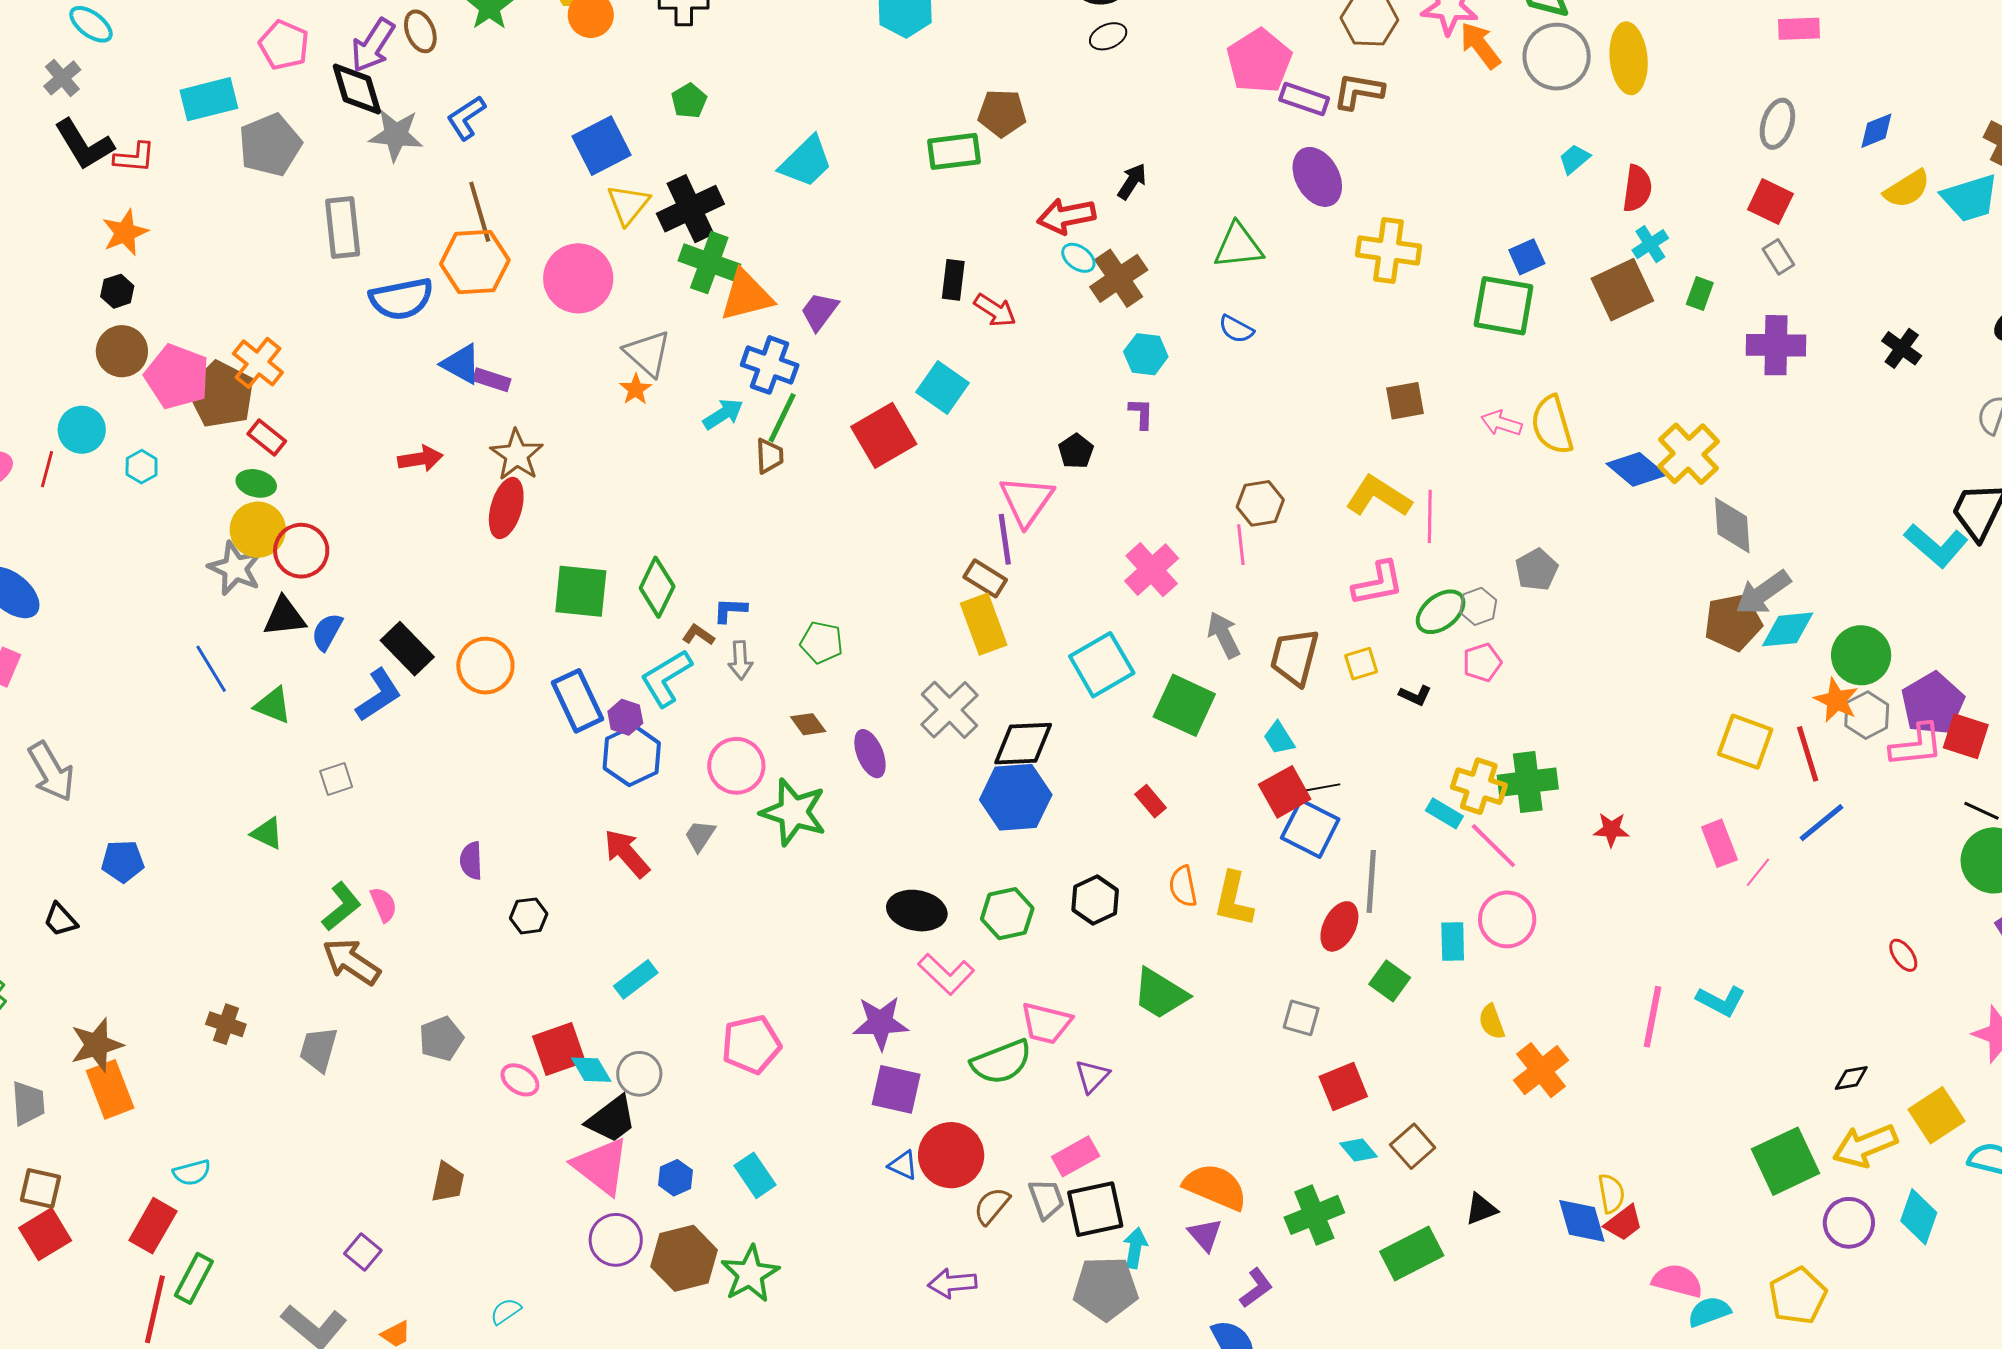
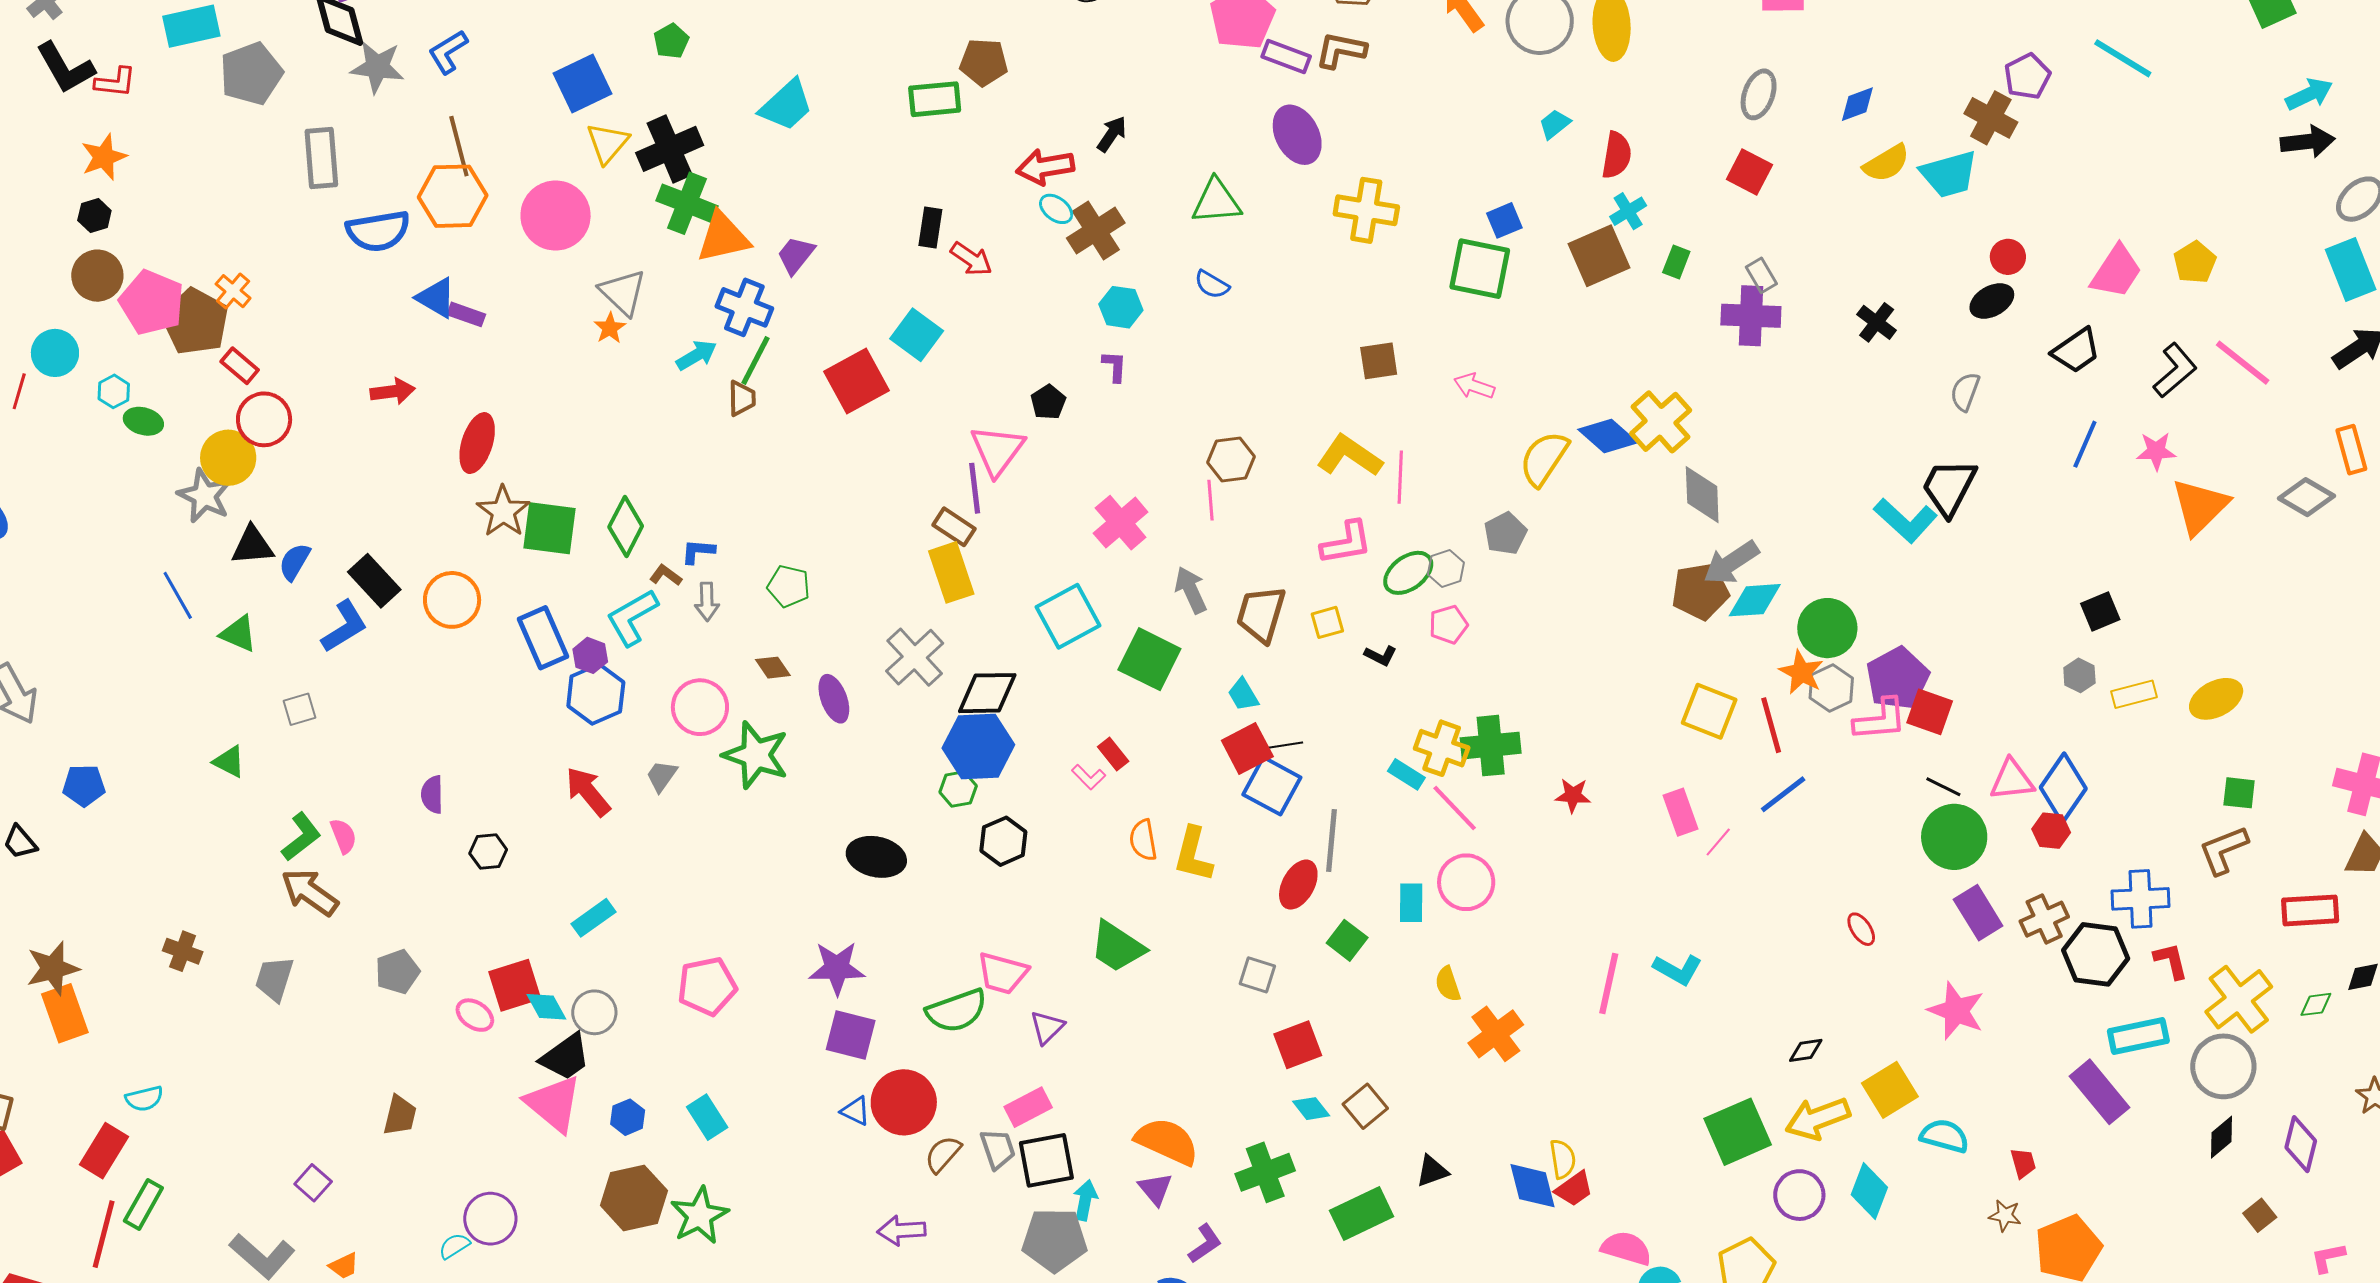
gray rectangle: (1778, 257) -> (1761, 275), moved
orange cross: (258, 363) -> (233, 291), size x0.7
yellow semicircle: (1552, 425) -> (1544, 459), moved, turned 48
brown star: (517, 455) -> (503, 511), moved
green ellipse: (256, 483) -> (143, 421), moved
red circle: (301, 551) -> (264, 419), moved
black hexagon: (1095, 900) -> (1003, 841), moved
green hexagon: (1007, 914) -> (958, 789), moved, size x0.7
pink L-shape: (946, 974) -> (1089, 777), moved, size x0.6
purple circle: (616, 1240) -> (490, 1219), moved

